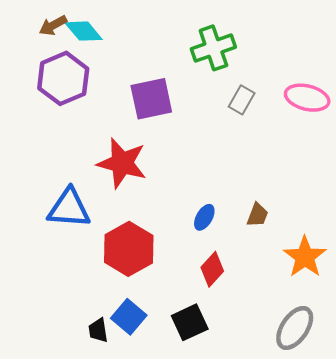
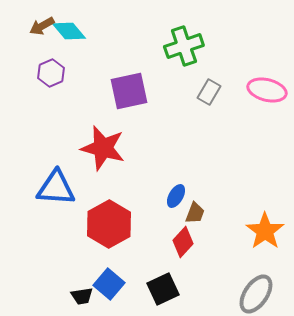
purple hexagon: (63, 78) -> (51, 73), size x0.6
brown trapezoid: (257, 215) -> (195, 213), moved
black trapezoid: (98, 330) -> (82, 296), turned -90

